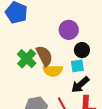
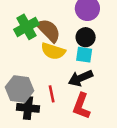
black circle: (82, 50) -> (86, 37), moved
brown semicircle: (44, 56) -> (49, 30), turned -35

